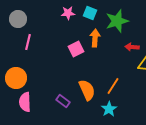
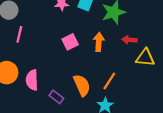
orange arrow: (95, 38) -> (99, 42), moved
pink semicircle: (25, 102) -> (32, 80), moved

